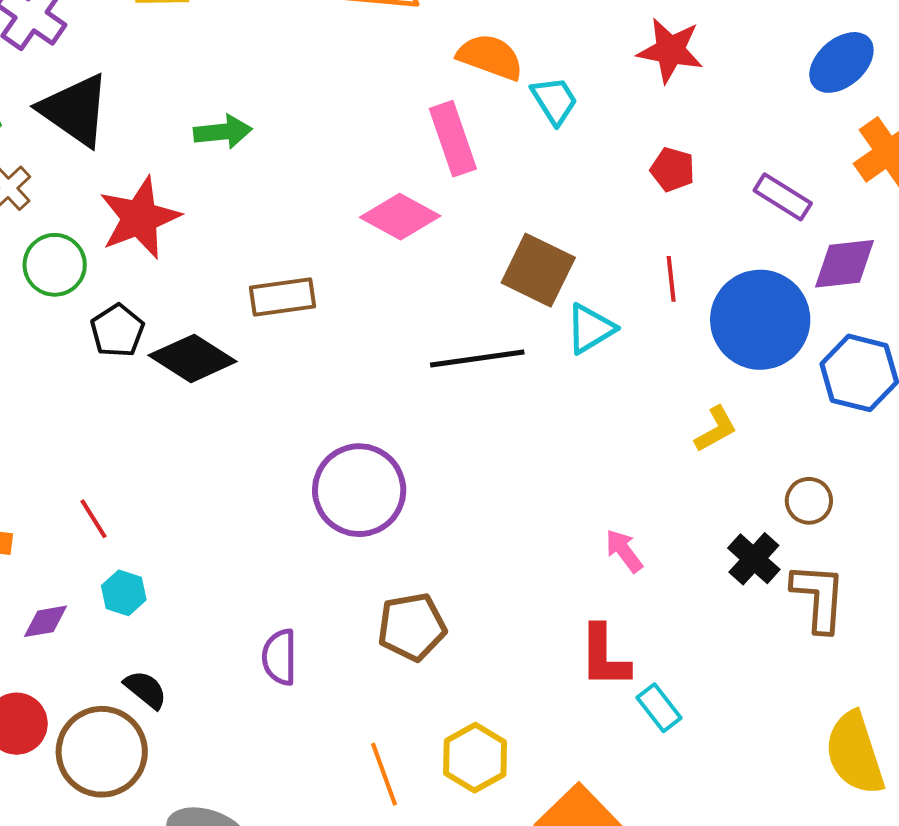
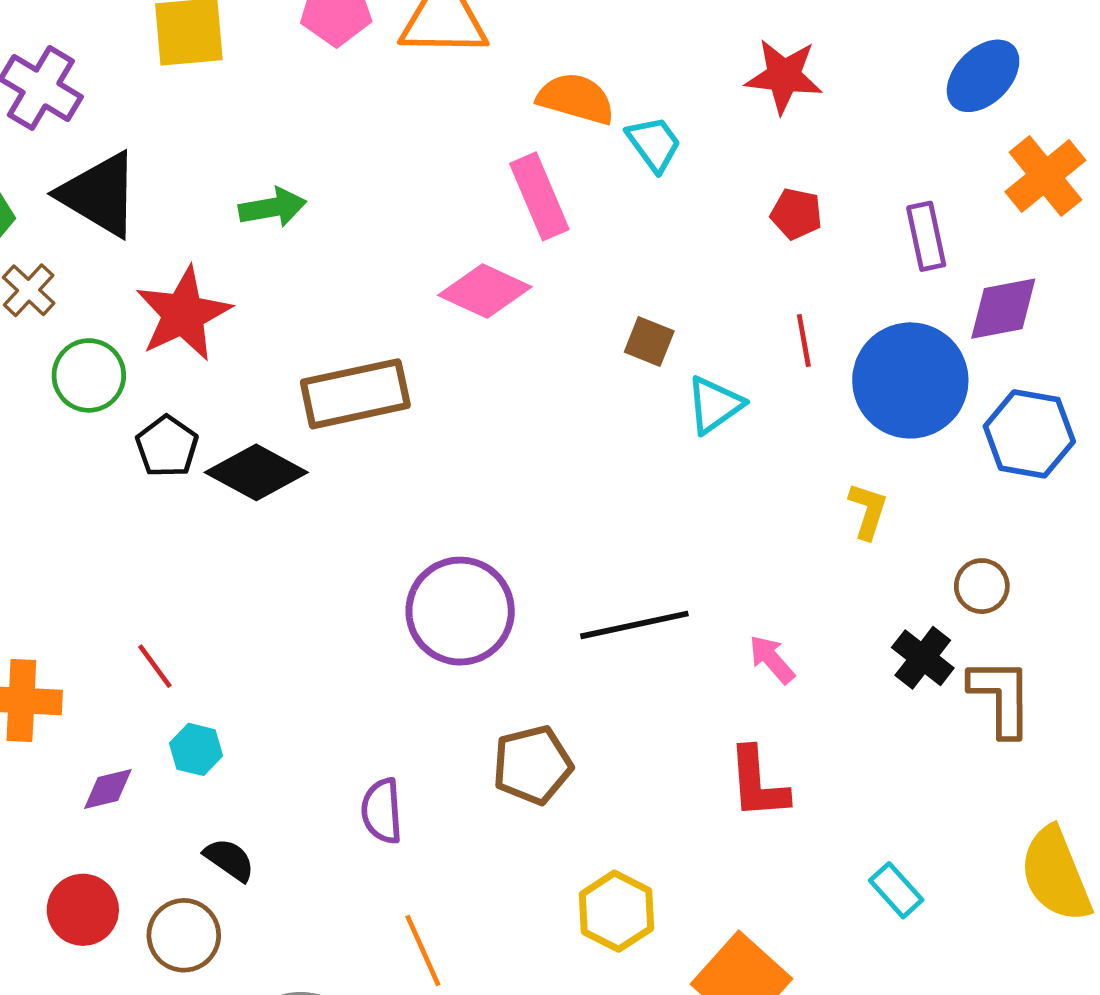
purple rectangle: (783, 197) -> (926, 236), turned 50
brown square: (538, 270) -> (649, 341), size x0.6
brown rectangle: (282, 297) -> (355, 394), size x1.4
black line: (477, 359) -> (634, 625), moved
yellow L-shape: (716, 429) -> (868, 511), turned -39
cyan rectangle: (659, 708) -> (896, 890), moved
brown circle: (102, 752) -> (184, 935), size x0.7
orange line: (384, 774) -> (423, 951), moved

